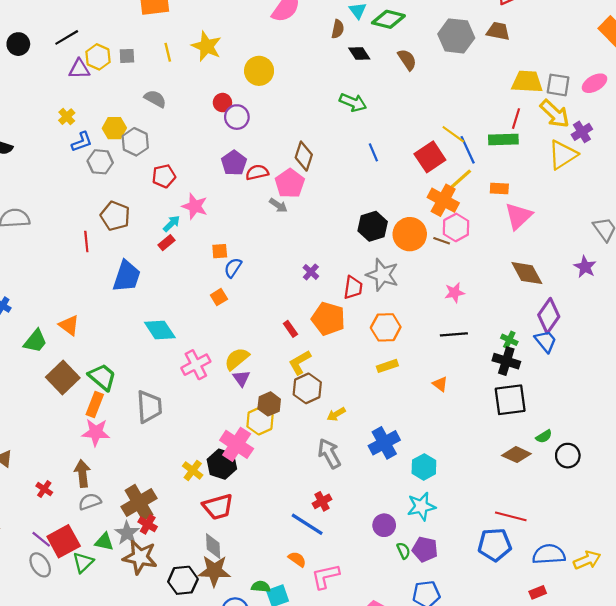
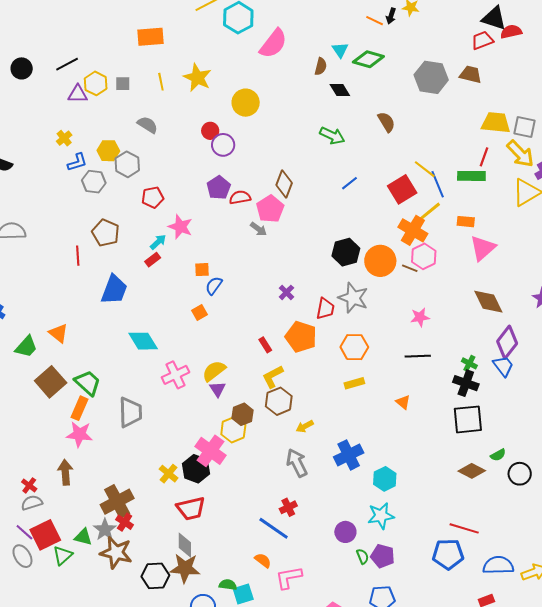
brown semicircle: (407, 60) -> (386, 122), moved
blue line: (373, 152) -> (349, 183), turned 72
gray semicircle: (90, 502) -> (32, 503), moved

